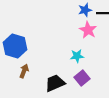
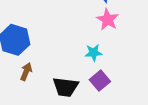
black trapezoid: (55, 83) -> (66, 87), turned -150

